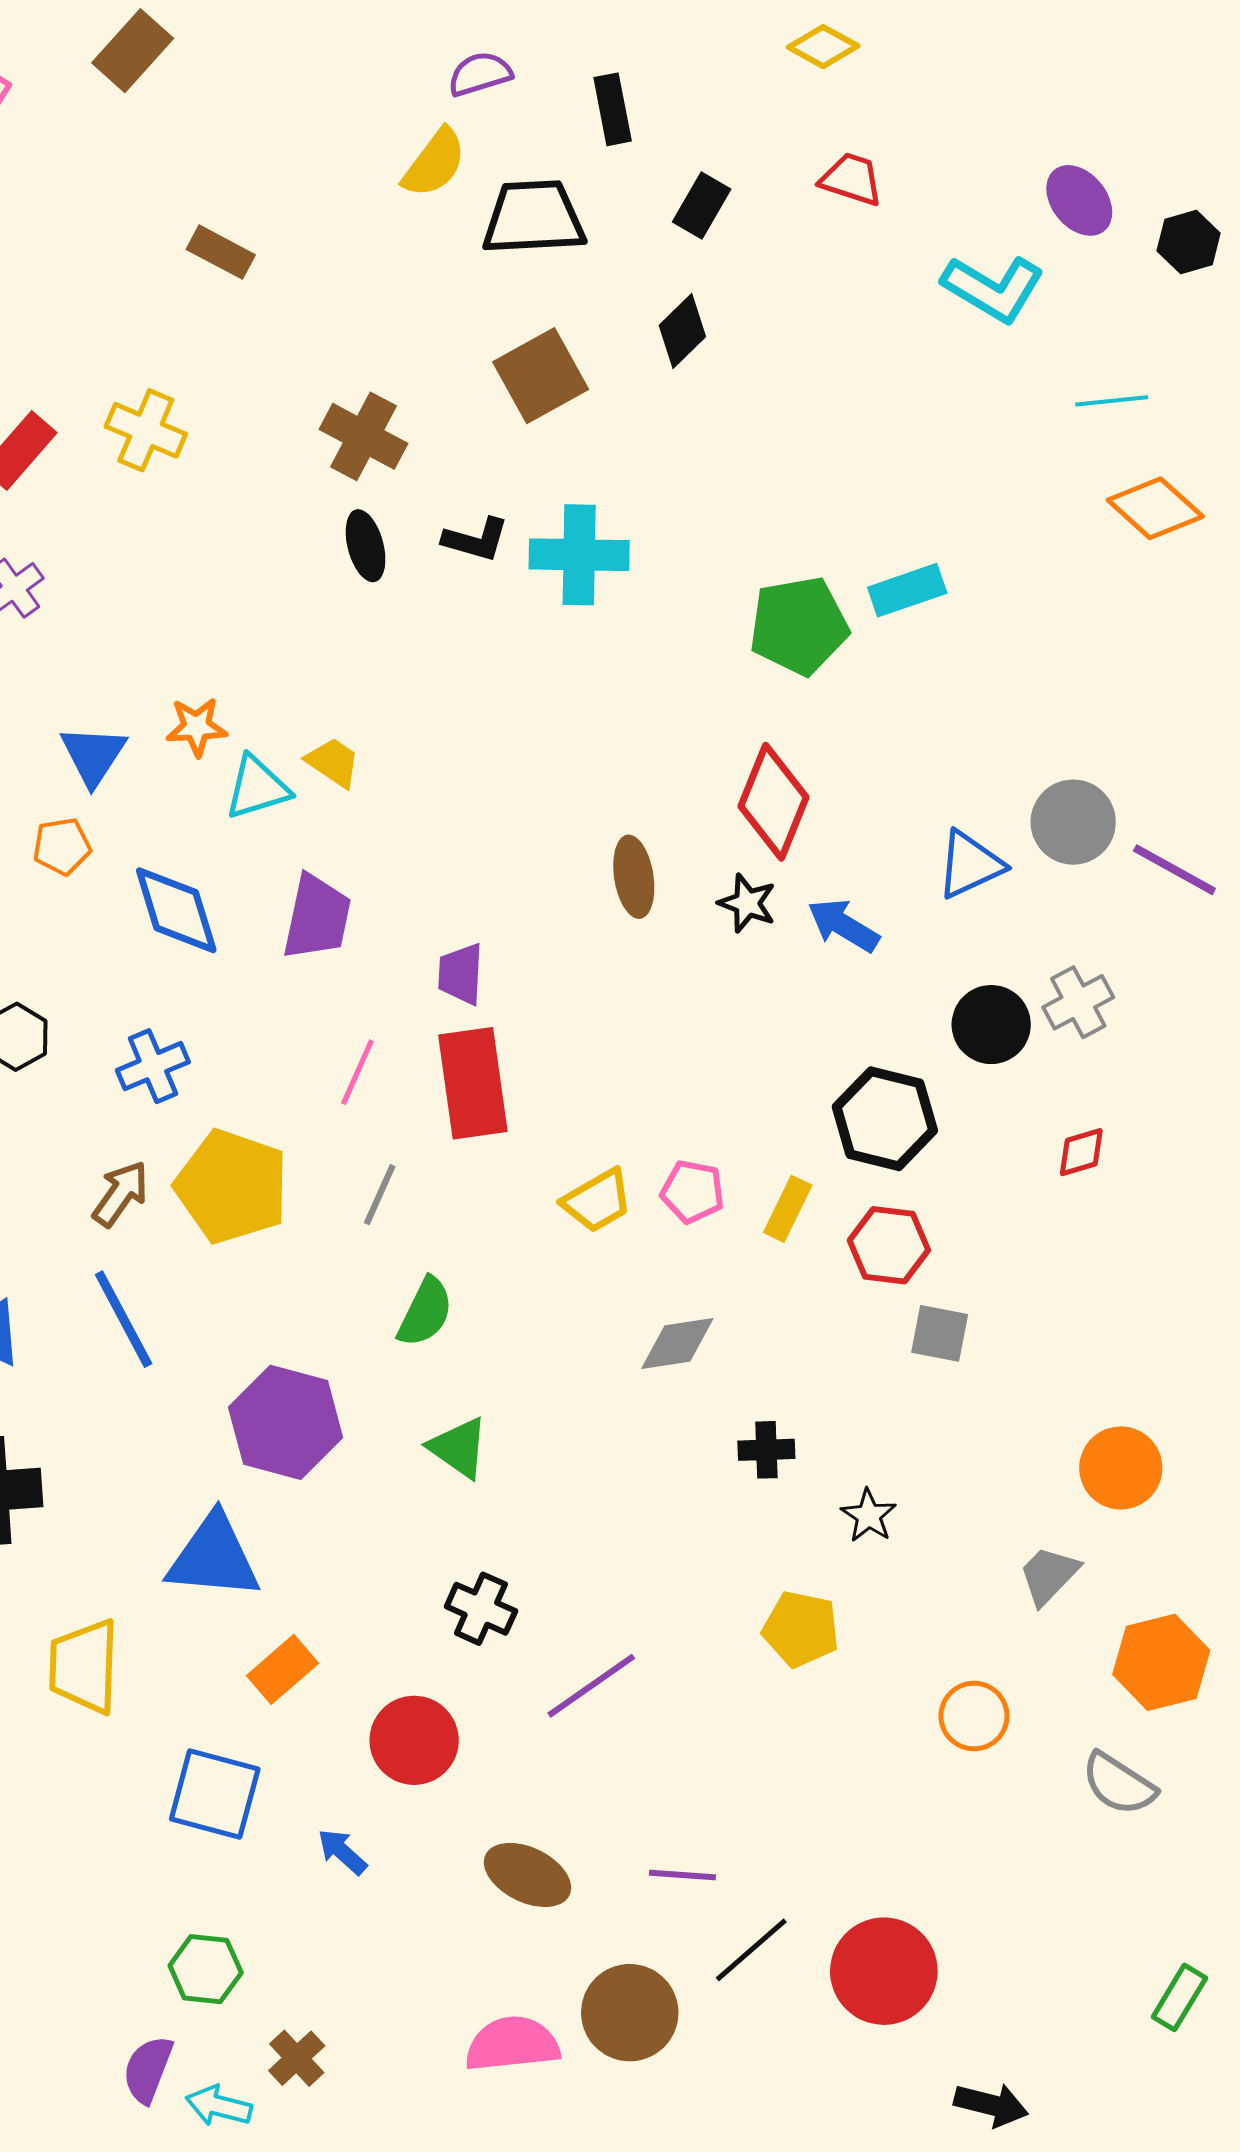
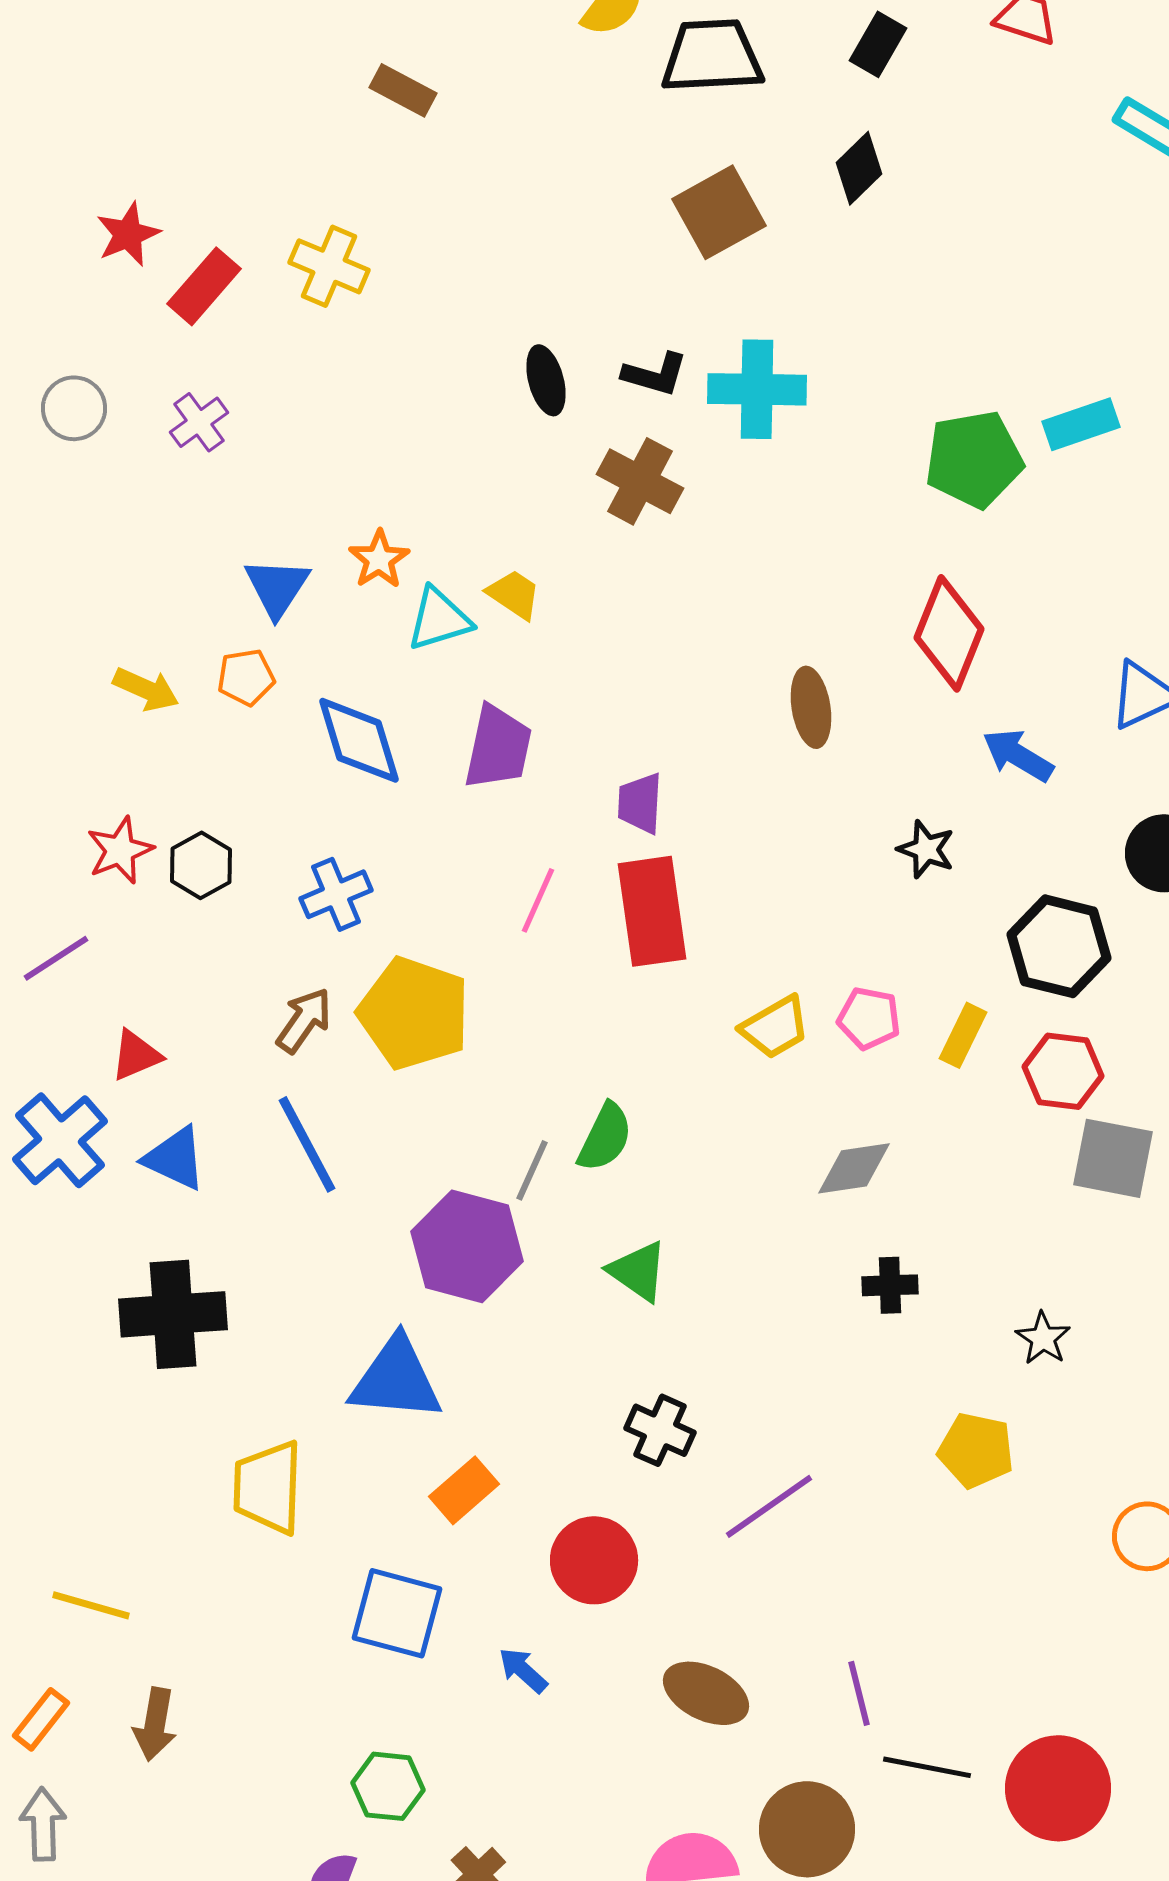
brown cross: (363, 436) -> (640, 481), moved
orange star: (196, 727) -> (379, 559), turned -30
black star: (747, 903) -> (926, 849), moved
gray line: (380, 1195) -> (532, 1170), moved
gray square: (940, 1333) -> (1113, 1158), size x1.4
black cross: (766, 1450) -> (890, 1285), moved
purple line: (682, 1875) -> (859, 1693), turned 72
black line: (751, 1950) -> (927, 1767), turned 52

